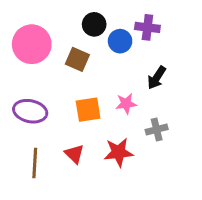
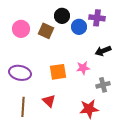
pink circle: (32, 44) -> (21, 29), size x0.7
brown square: (77, 59) -> (46, 31), moved
black arrow: (157, 78) -> (103, 51), turned 35
red star: (119, 152) -> (89, 109), moved

